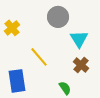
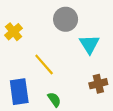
brown cross: (81, 65) -> (98, 84), moved, turned 35
green semicircle: (65, 88) -> (54, 100), moved

